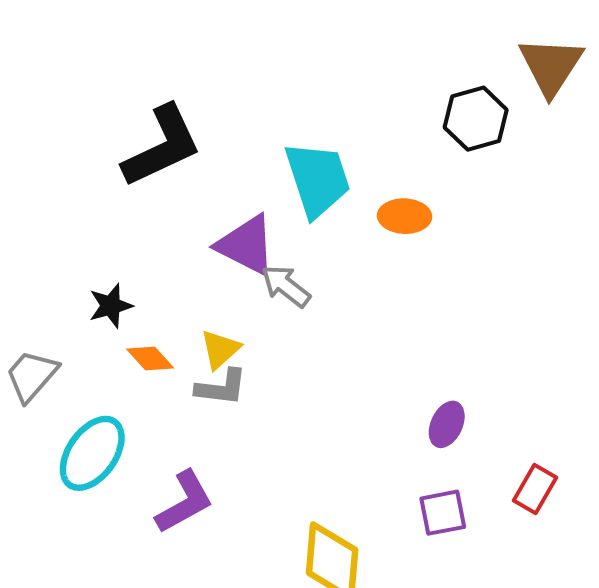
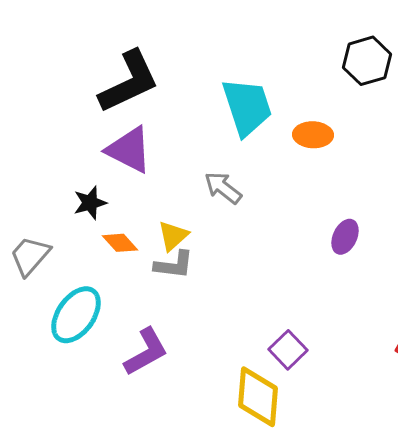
purple triangle: (246, 245) -> (129, 150), moved
purple ellipse: (447, 424) -> (345, 237), moved
purple square: (443, 513) -> (288, 350), moved, turned -33

